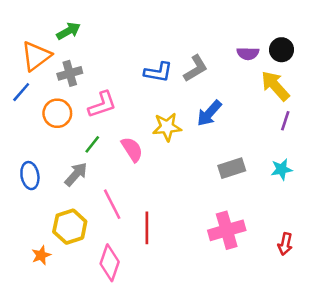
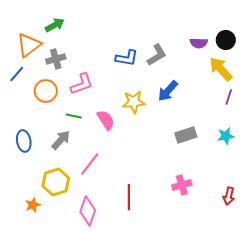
green line: (92, 144) -> (74, 116), turned 63
pink line: (112, 204) -> (90, 164), turned 65
red line: (147, 228) -> (129, 197), moved
pink cross: (227, 230) -> (182, 185), size x0.7

